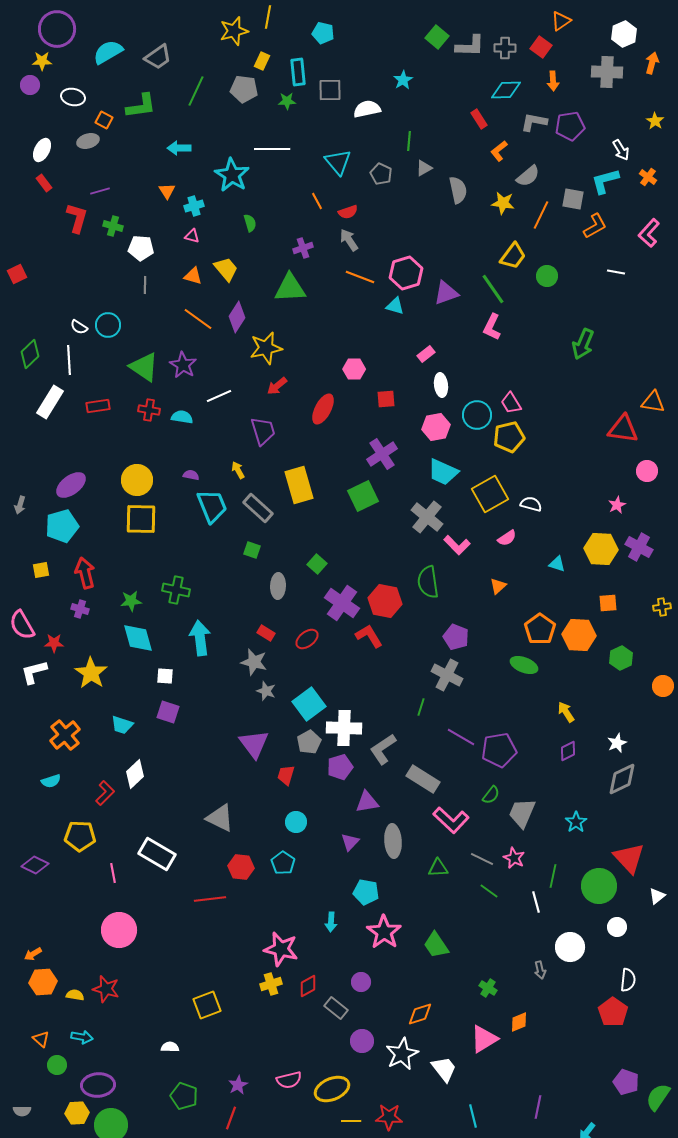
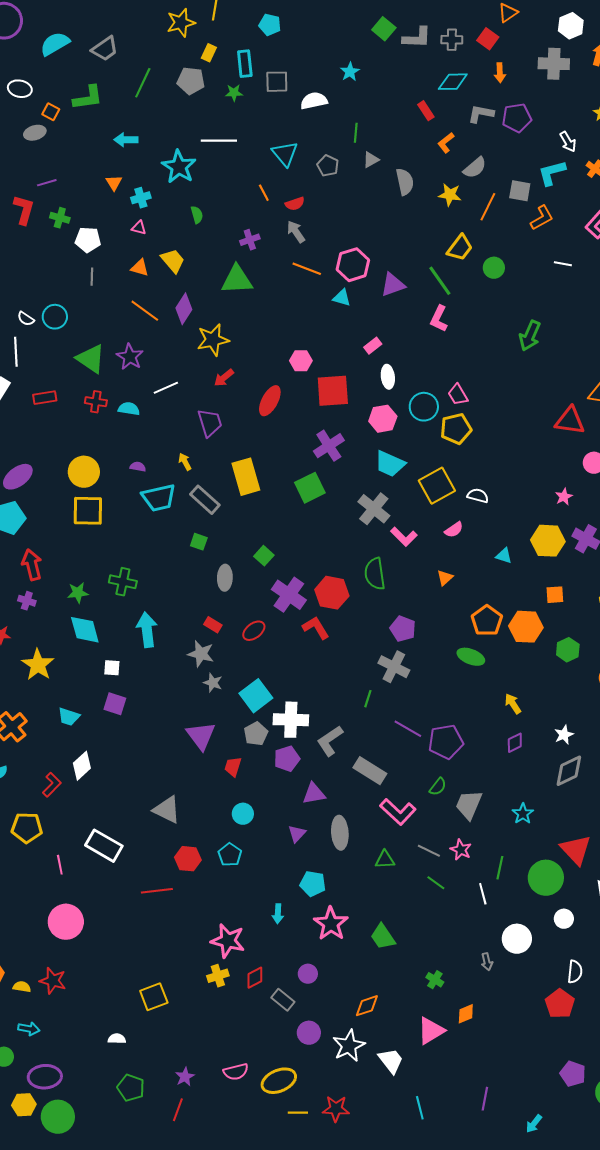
red square: (386, 399) -> (333, 391), size x1.8
cyan trapezoid: (212, 506) -> (159, 498), turned 99

